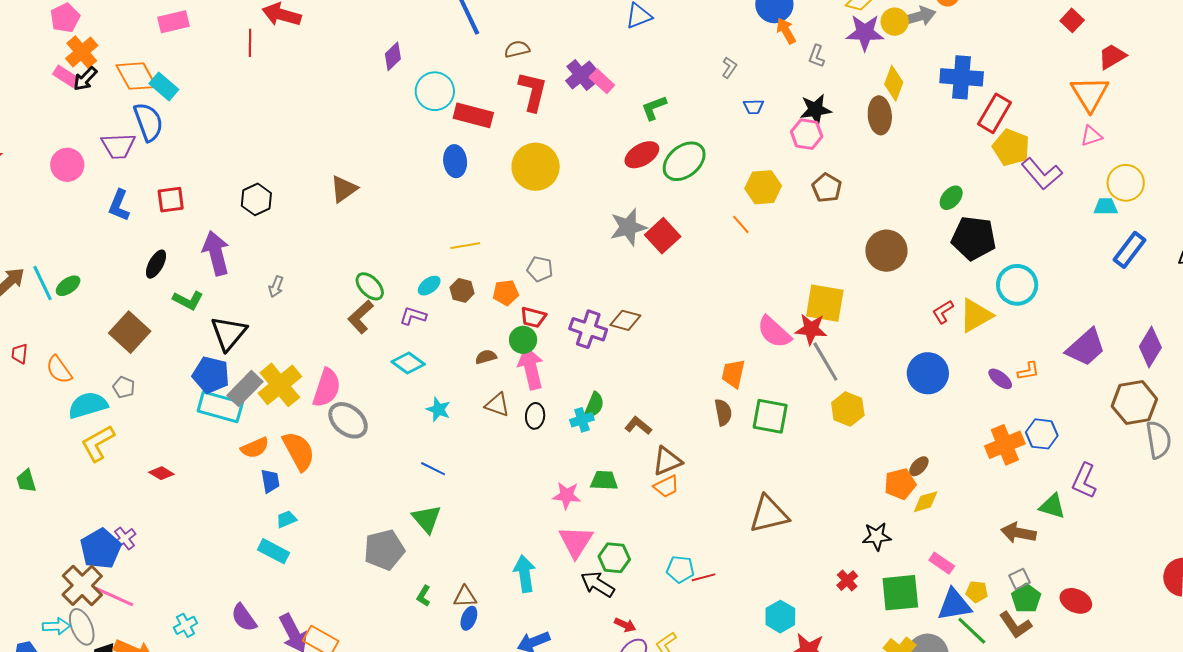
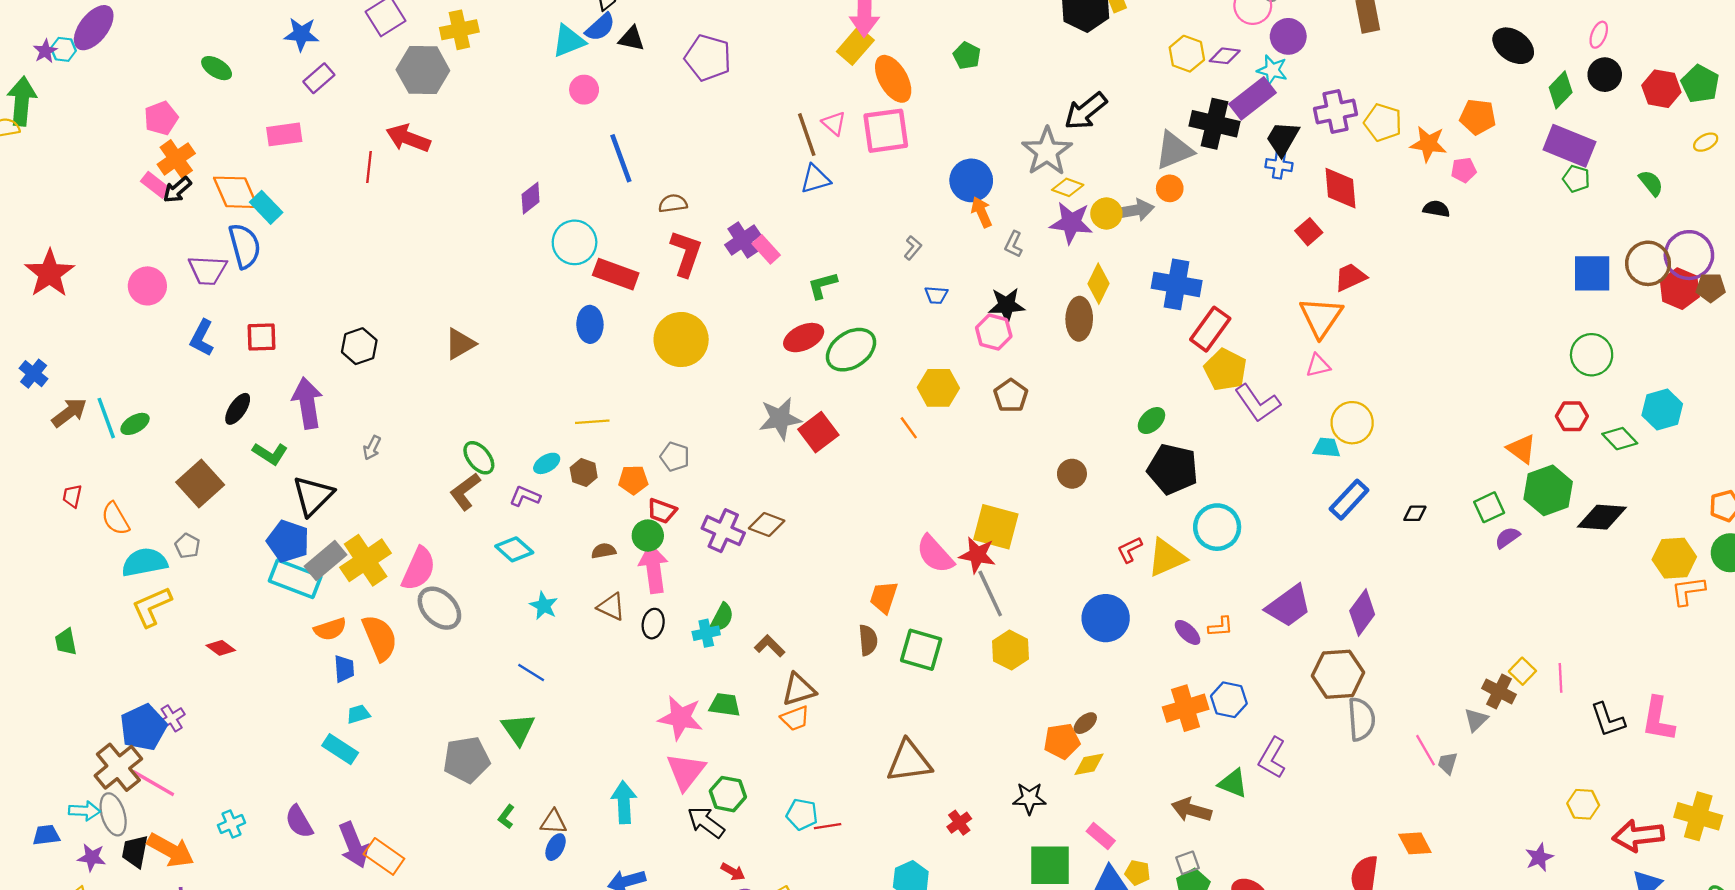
brown circle: (886, 251) -> (1072, 474), size x0.6
pink star: (567, 495) -> (681, 718), size x1.4
red cross: (847, 581) -> (959, 823), moved

